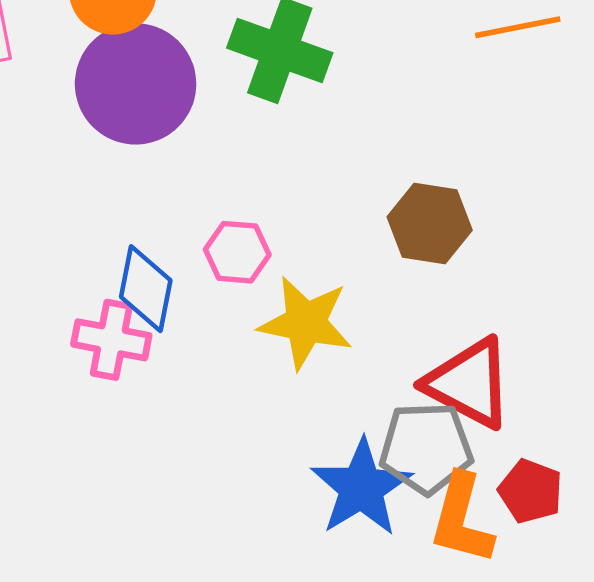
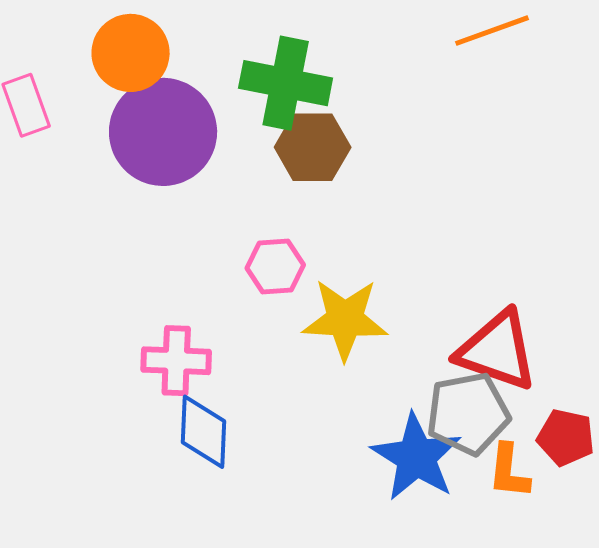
brown hexagon: (430, 223) -> (313, 147), moved
blue diamond: (146, 289) -> (203, 432), moved
orange L-shape: (462, 519) -> (509, 471), size x0.7

